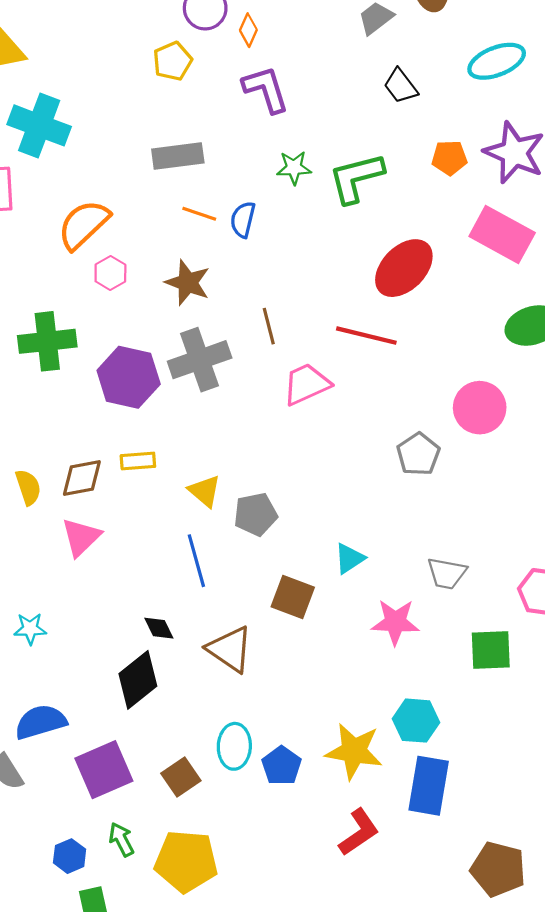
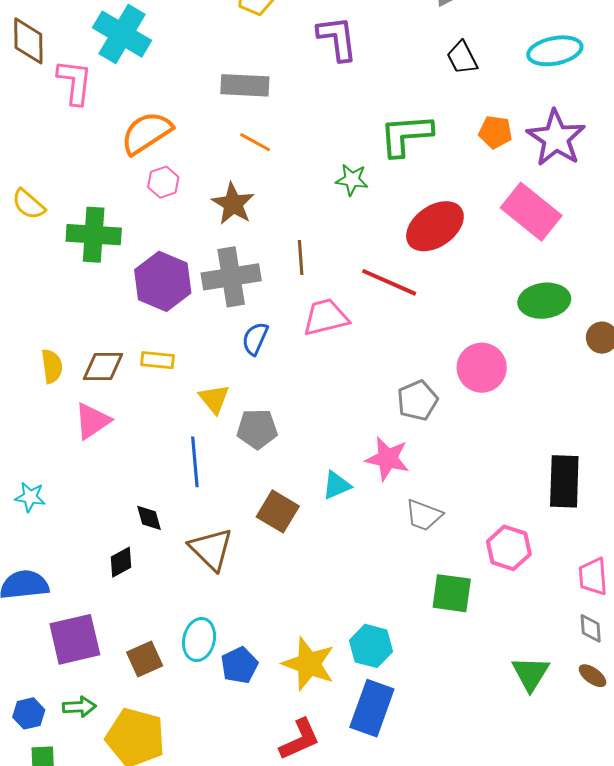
green star: (294, 168) -> (352, 180), moved
blue semicircle: (243, 220) -> (255, 339), moved
pink star: (395, 622) -> (387, 459), moved
black diamond: (138, 680) -> (121, 562), size x0.6
green arrow: (121, 839) -> (79, 707), turned 104

